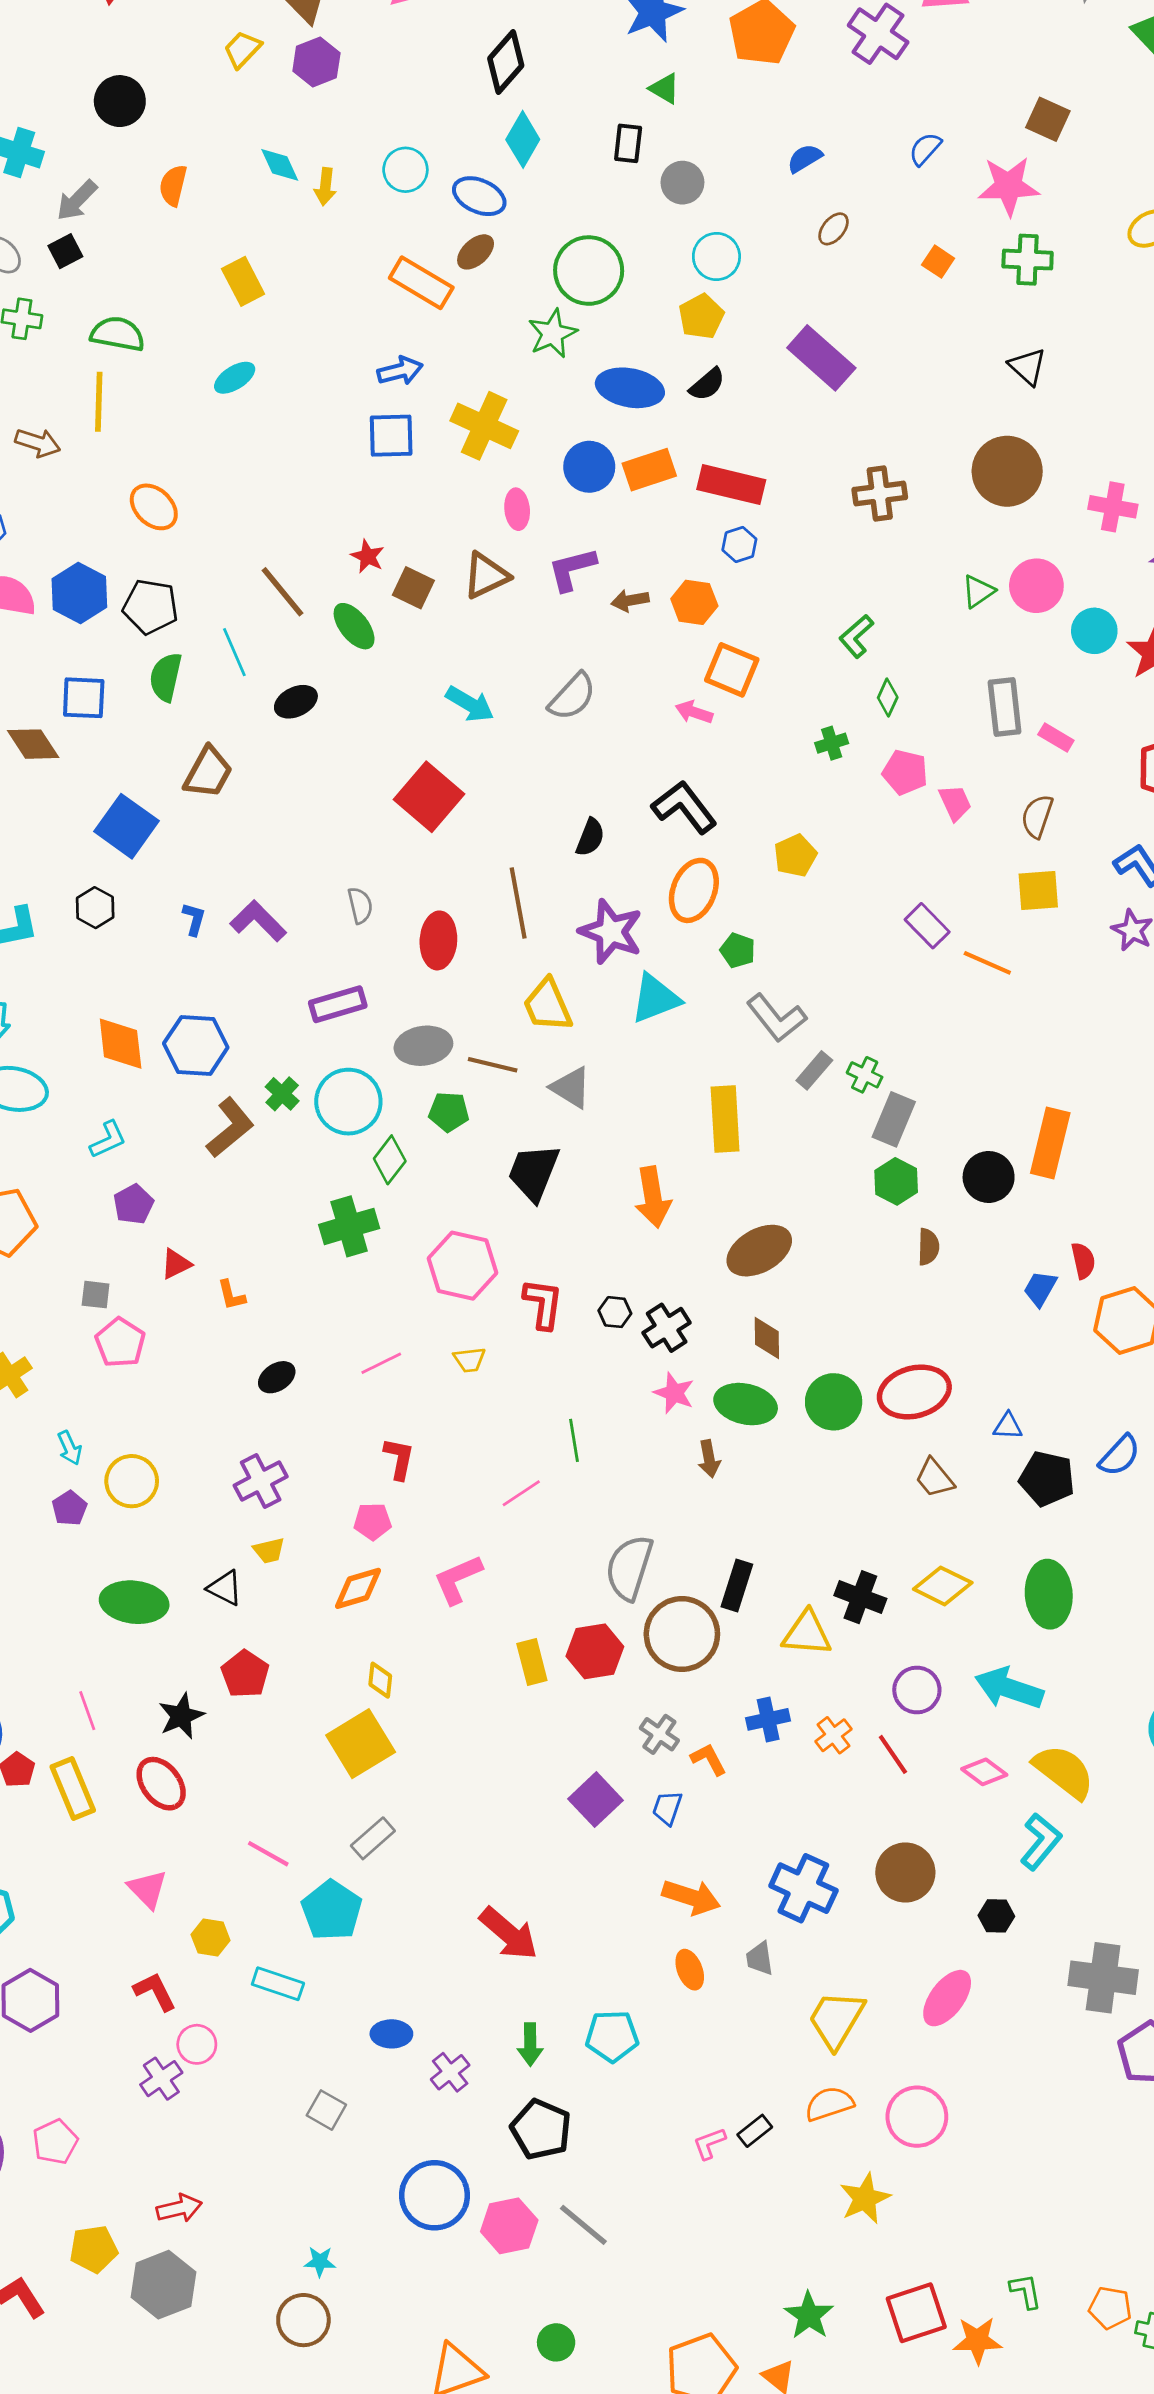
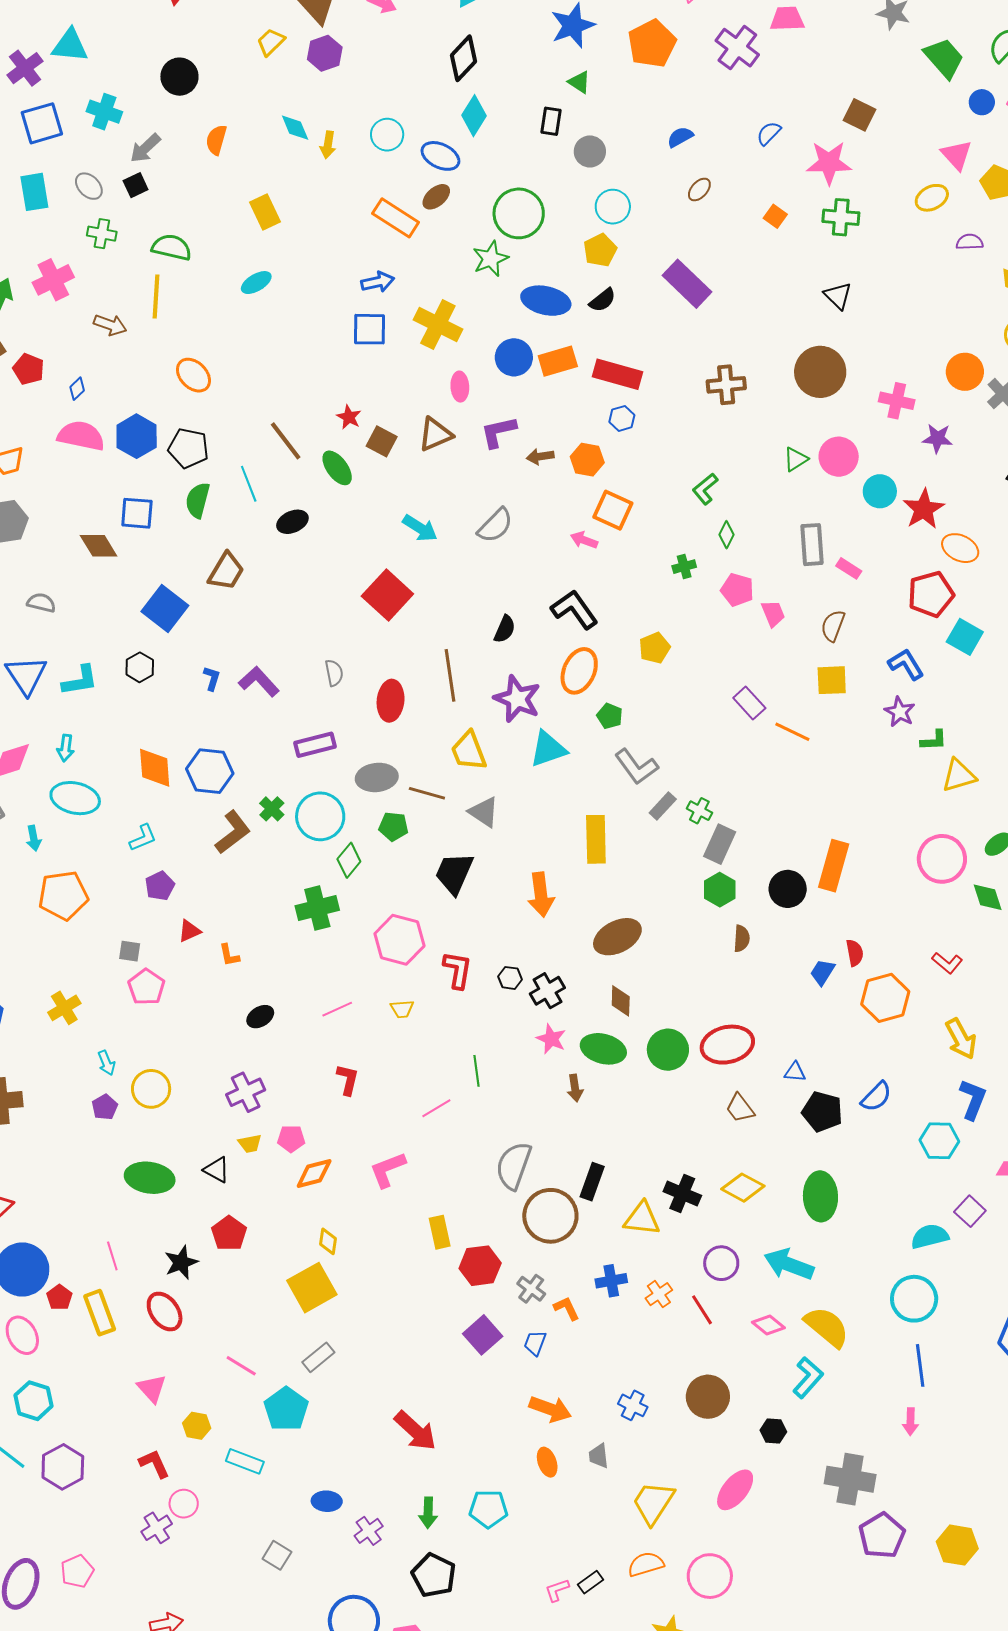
pink pentagon: (373, 1521) -> (291, 1139), moved
red hexagon: (595, 1651) -> (480, 1266), moved
blue cross: (803, 1888) -> (633, 1405), size x0.6

